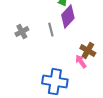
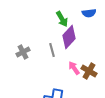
pink arrow: (81, 62) -> (74, 68), moved

